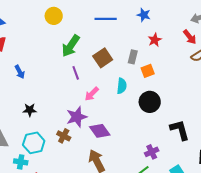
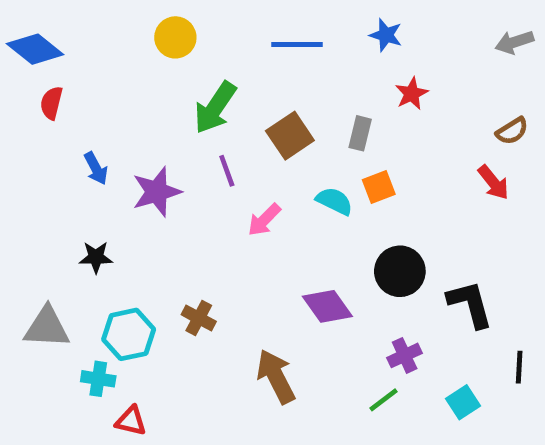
red arrow: (190, 37) -> (493, 182), moved
orange square: (148, 71) -> (379, 187), moved
cyan semicircle: (122, 86) -> (334, 201), turned -70
black circle: (150, 102) -> (400, 271), moved
black star: (30, 110) -> (96, 257), moved
purple star: (77, 117) -> (157, 192), moved
purple diamond: (100, 131) -> (327, 306), moved

